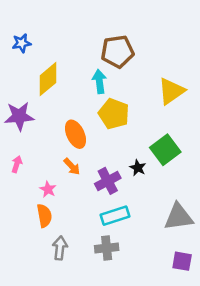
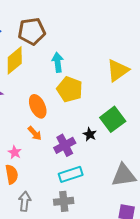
brown pentagon: (117, 52) -> (32, 31), moved

